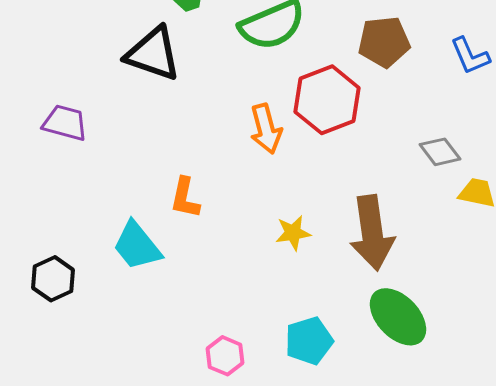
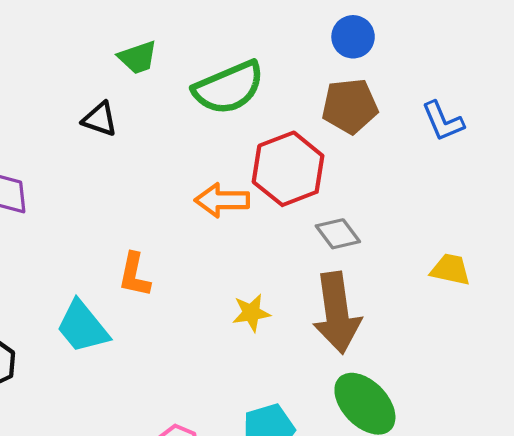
black triangle: (153, 54) -> (100, 119), size x0.6
orange arrow: (266, 129) -> (222, 200), turned 105
gray diamond: (440, 152) -> (338, 234), moved

